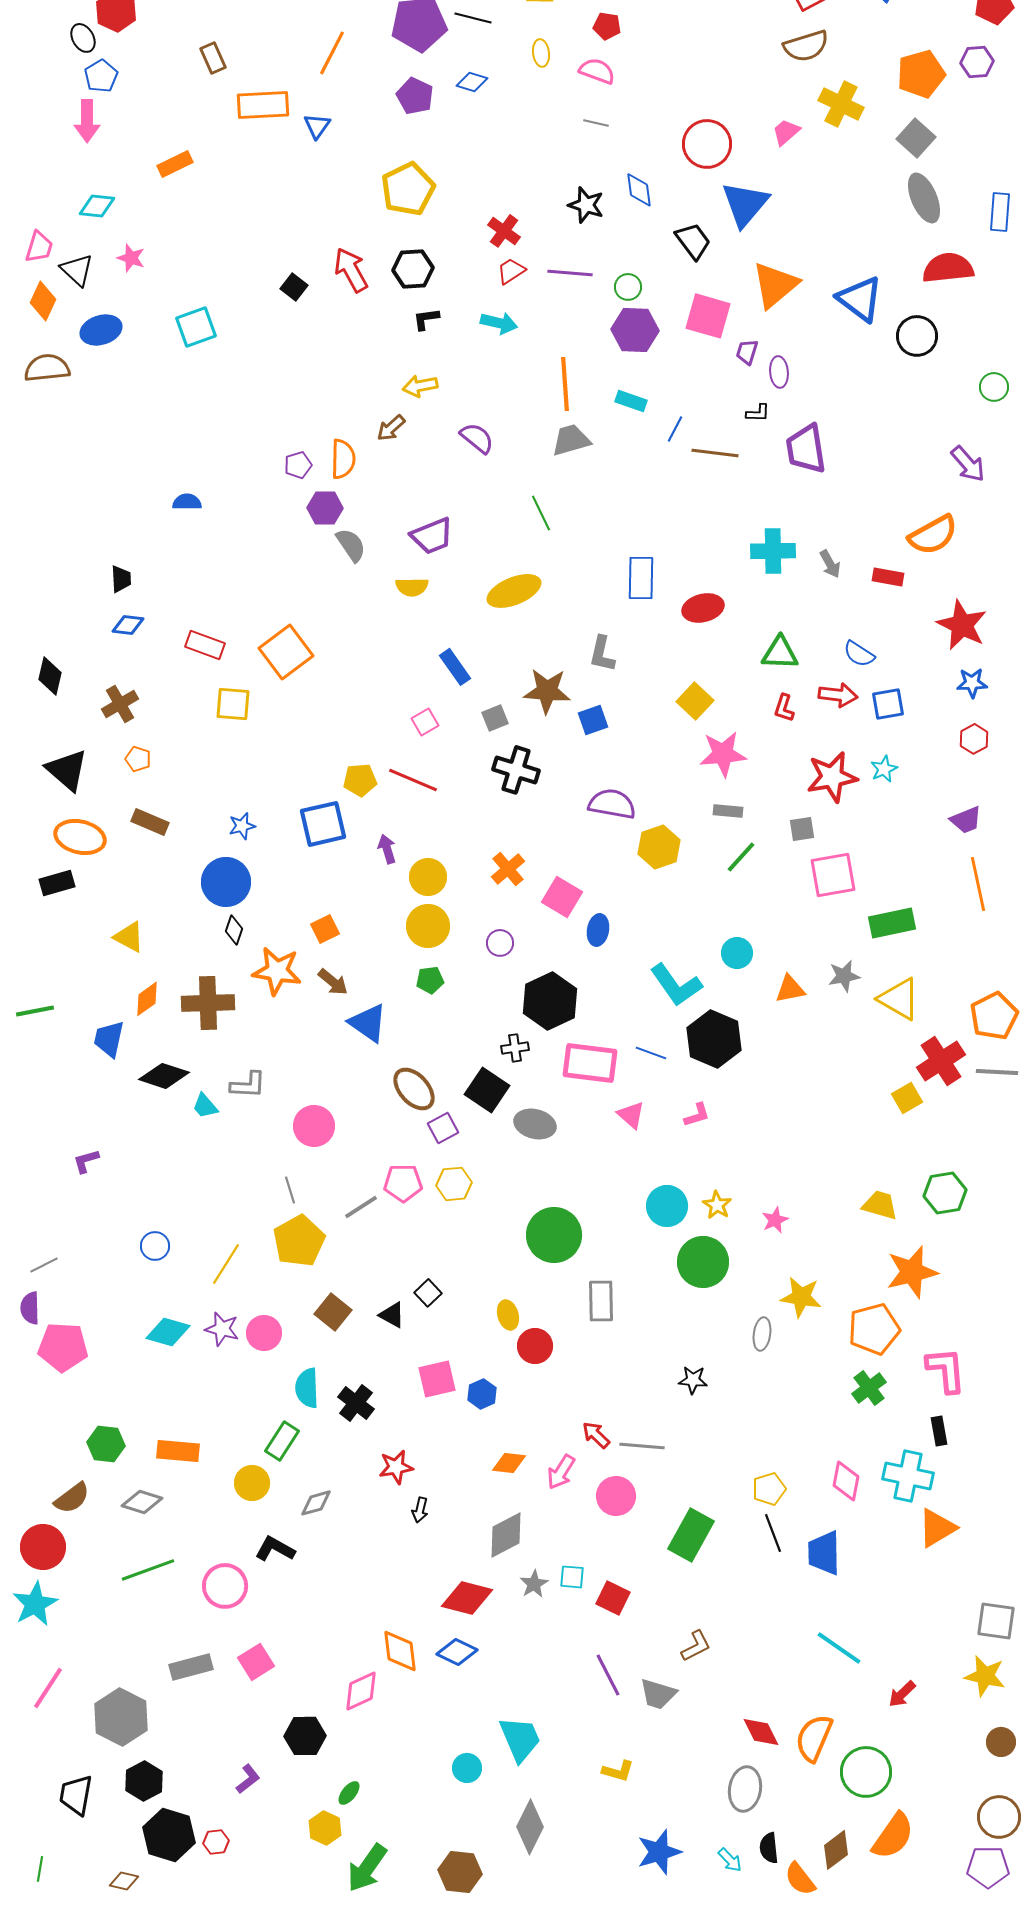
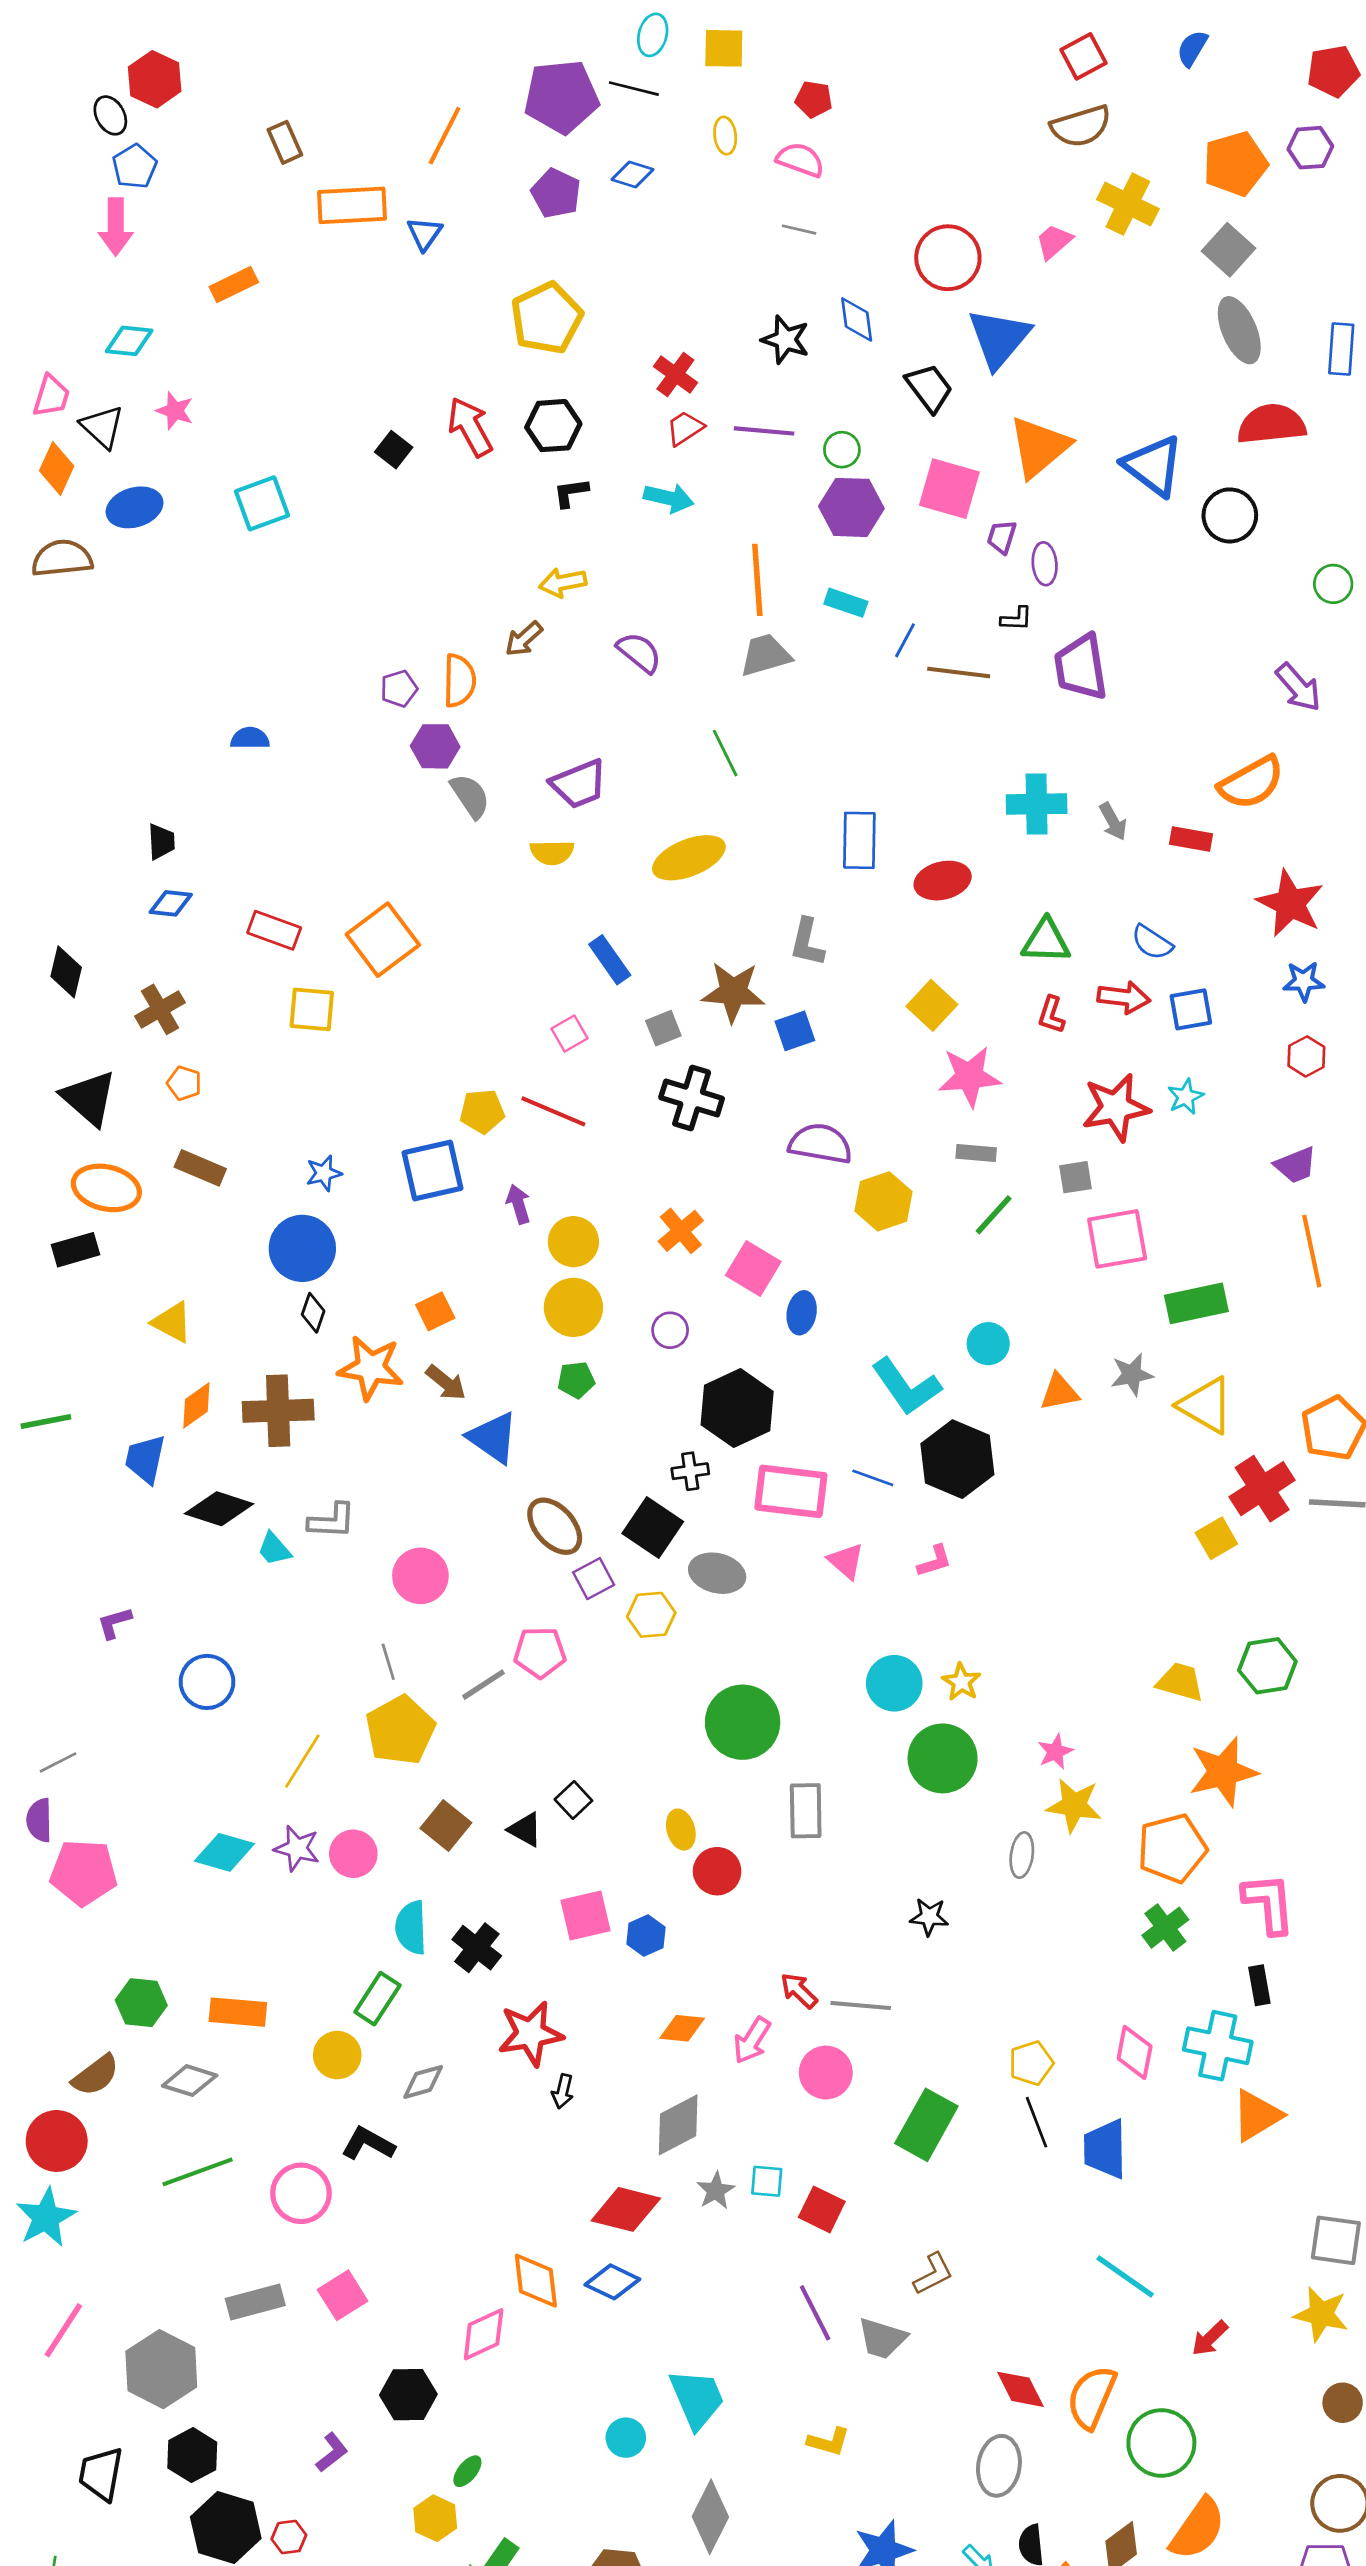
yellow hexagon: (454, 1184) -> (651, 1615), moved
pink star: (775, 1220) -> (1055, 1752), moved
blue circle: (155, 1246) -> (207, 1682), moved, size x1.4
red star: (396, 1467) -> (531, 2034), size x1.4

